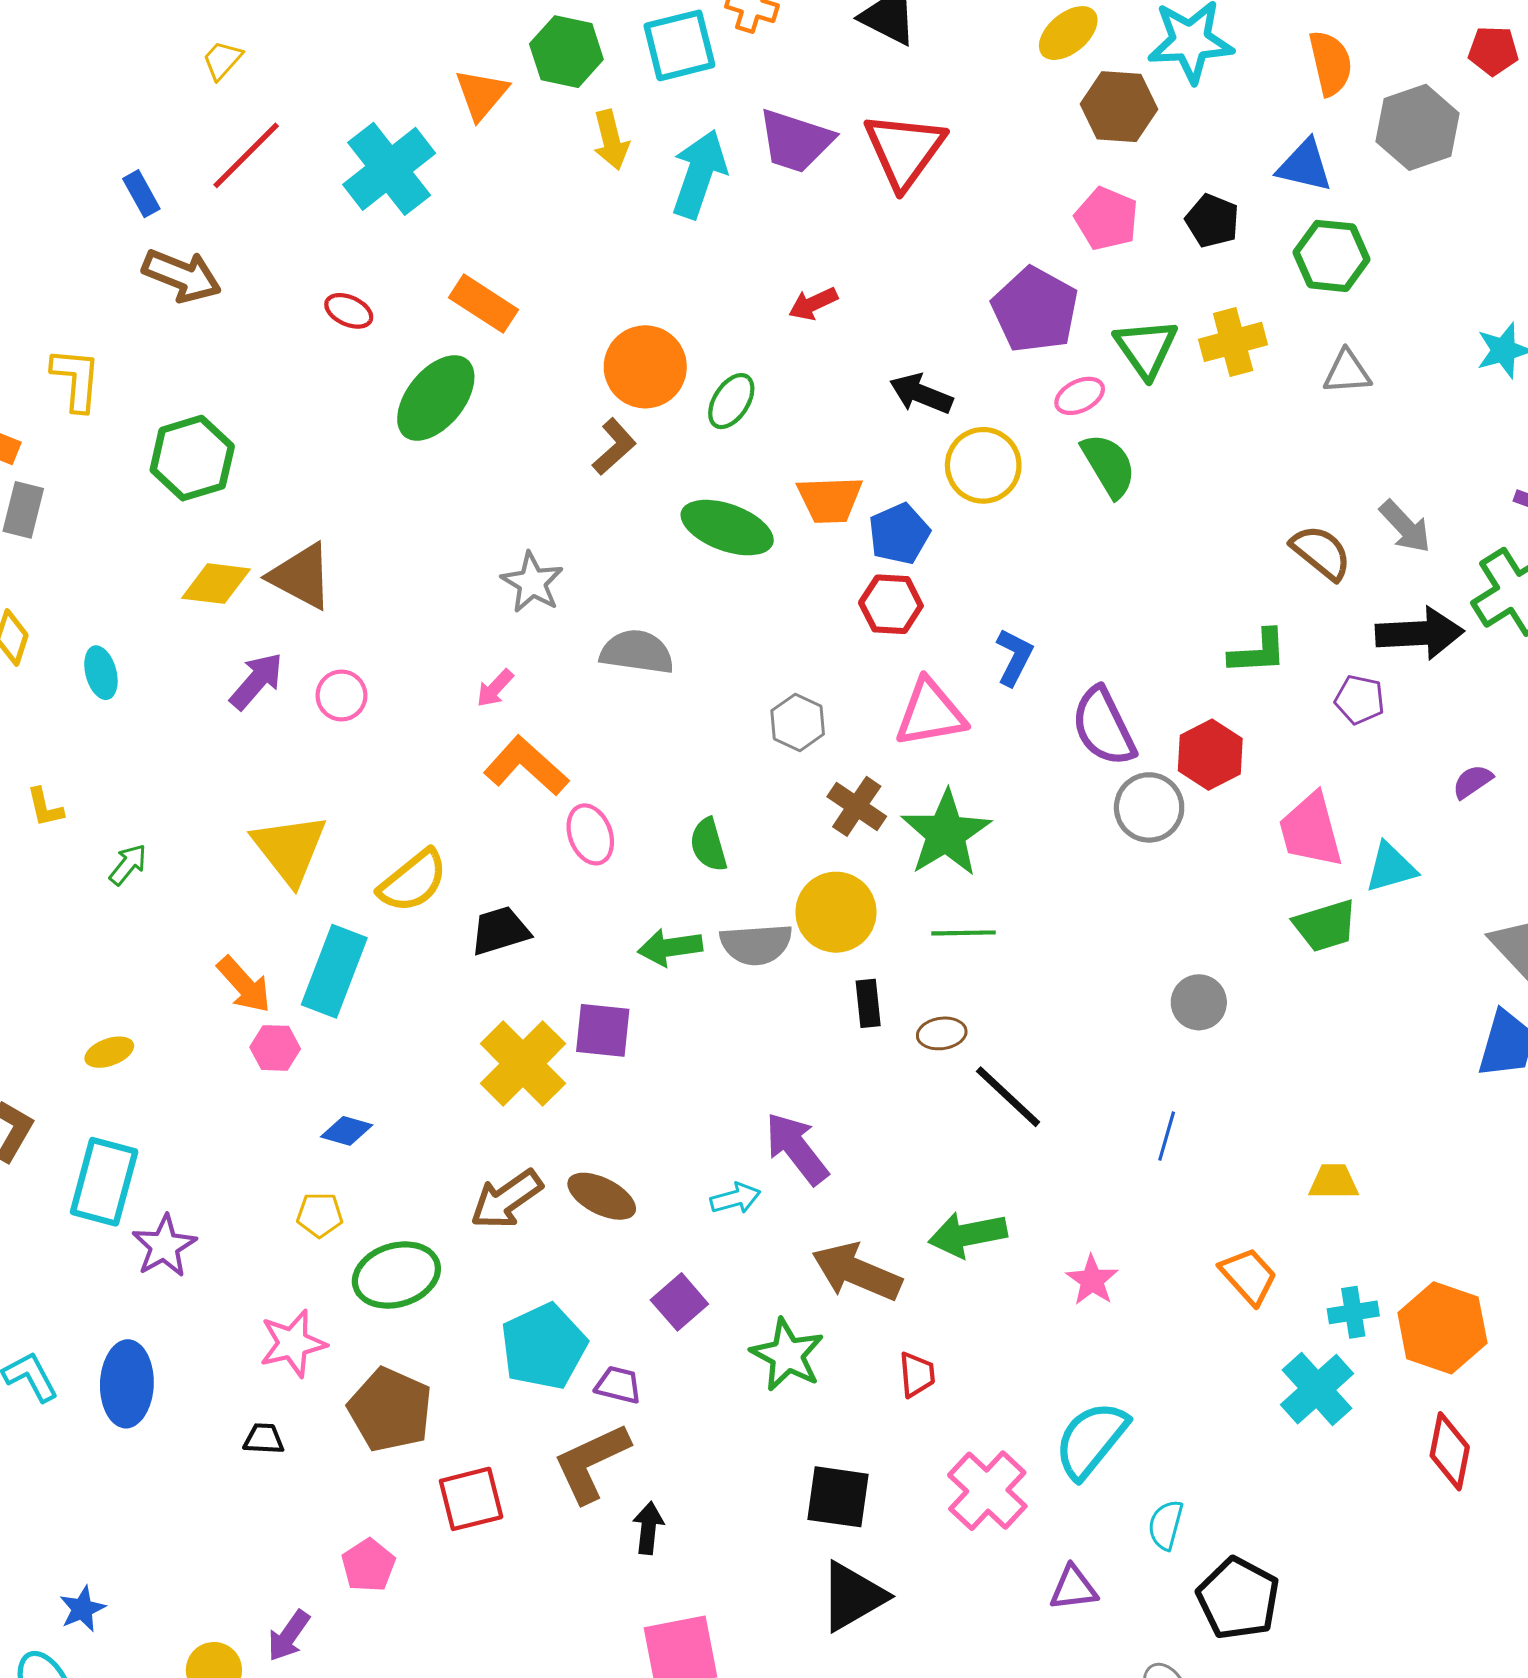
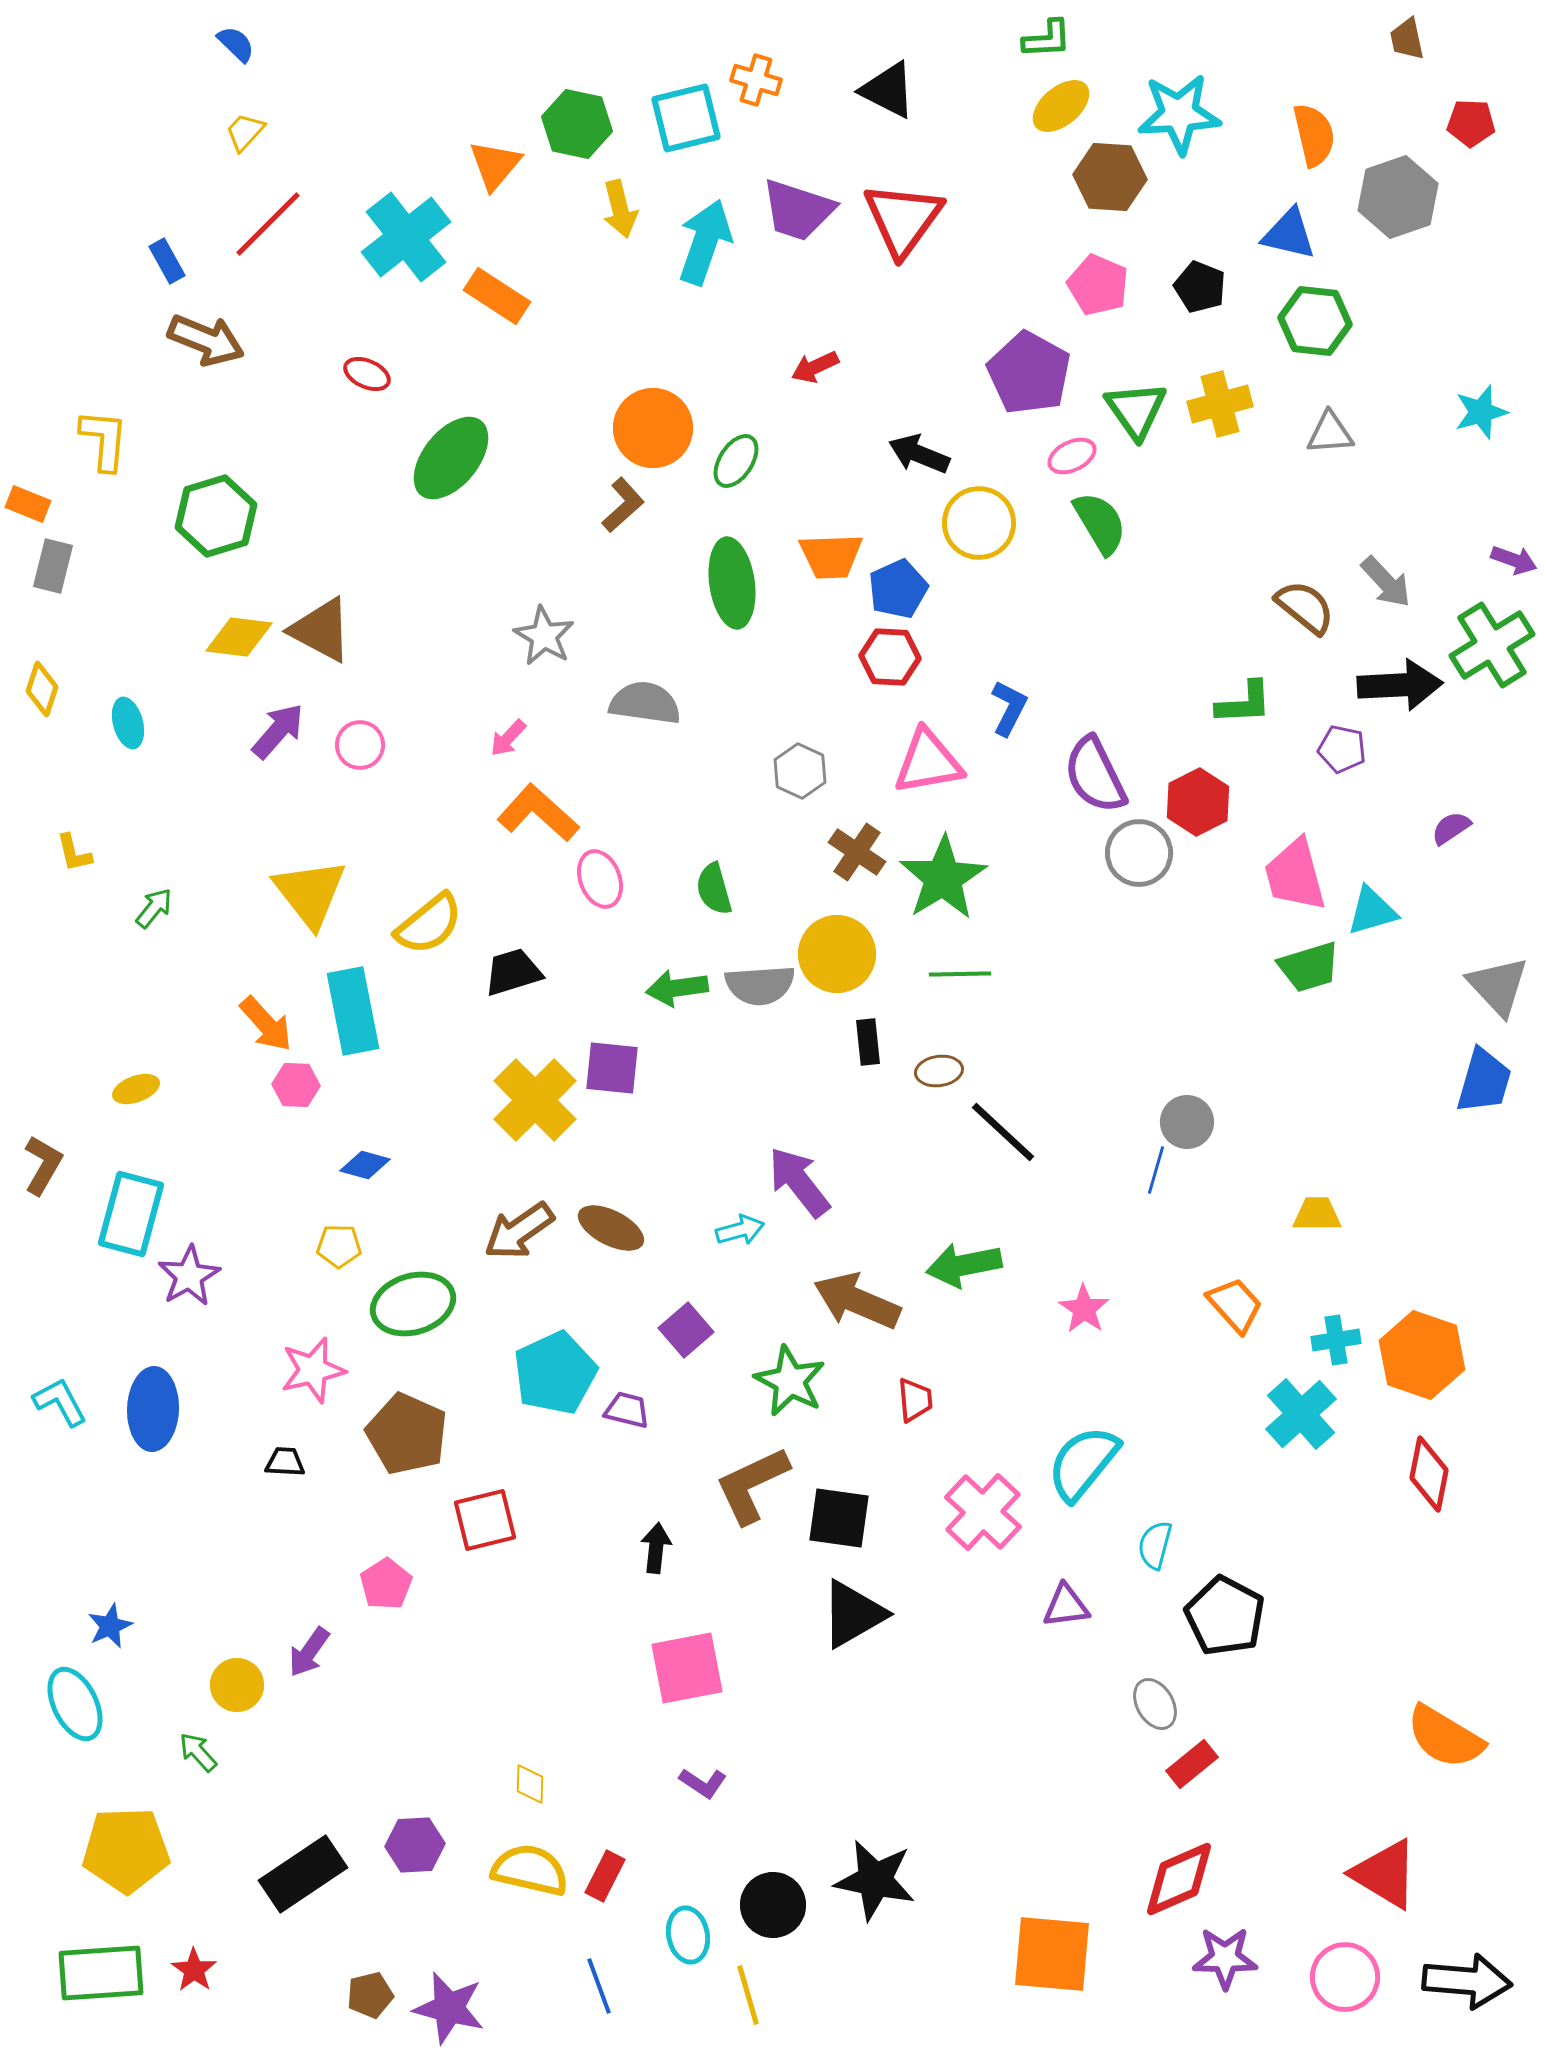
orange rectangle: (484, 304) -> (497, 296), moved
green ellipse: (727, 528) -> (732, 583), turned 62
cyan rectangle: (334, 971) -> (353, 1011), turned -32
gray circle: (1199, 1002) -> (1187, 1122), moved
brown L-shape: (591, 1463) -> (752, 1485), moved

